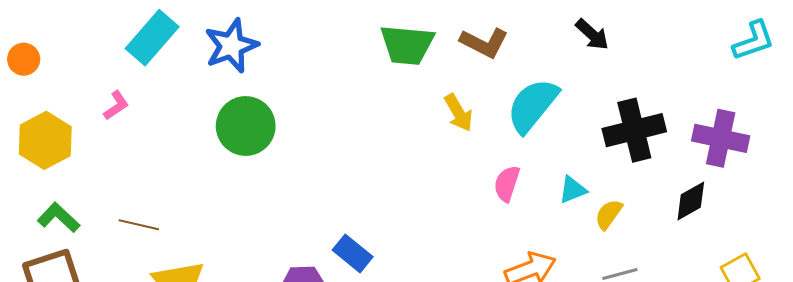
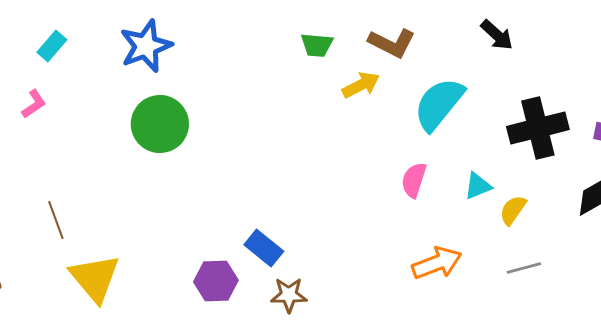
cyan rectangle: (152, 38) -> (52, 46), moved, size x0.6
green trapezoid: (407, 45) -> (317, 45), size x0.6
yellow arrow: (458, 113) -> (361, 85), moved, turned -87
brown line: (139, 225) -> (56, 220), turned 57

